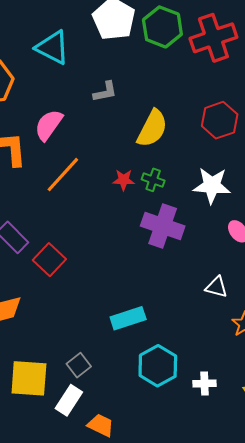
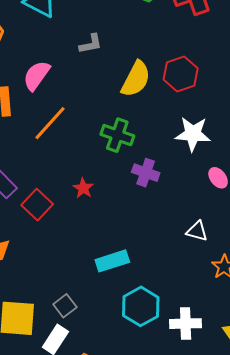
red hexagon: (220, 120) -> (181, 74), moved
red star: (124, 180) -> (83, 188), moved, turned 30
green cross: (153, 180) -> (117, 135), moved, size x1.5
purple cross: (163, 226) -> (146, 173), size x0.7
white cross: (205, 383) -> (186, 324), size x1.4

